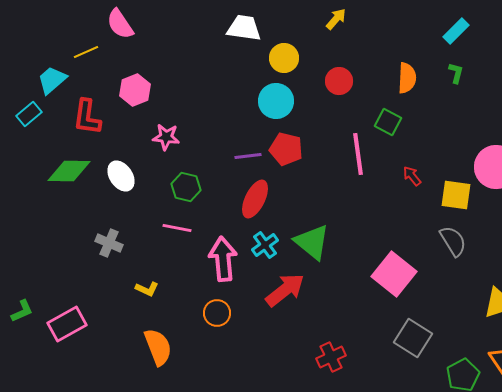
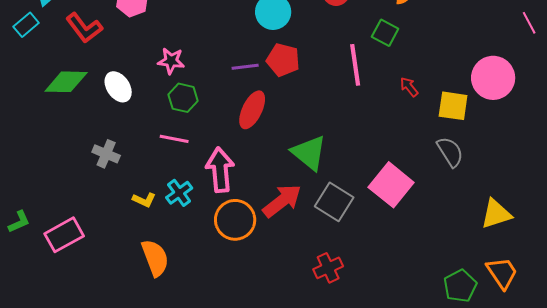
red L-shape: (87, 117) -> (84, 28), turned -45
pink star: (166, 137) -> (171, 61), moved
cyan cross: (265, 245) -> (179, 193), moved
orange circle: (217, 313) -> (235, 220), moved, size x1.5
gray square: (413, 338) -> (334, 202), moved

